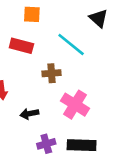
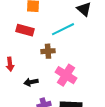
cyan line: (71, 44) -> (63, 29), turned -65

